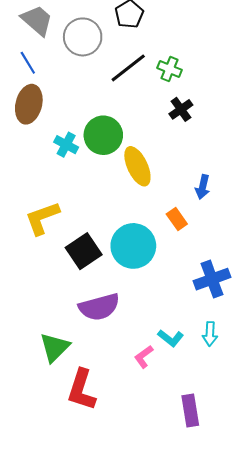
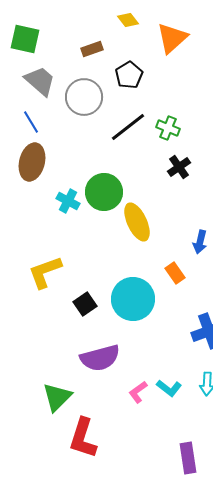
black square: (84, 251) -> (85, 304), size x0.7
pink L-shape: (144, 357) -> (138, 392), moved

